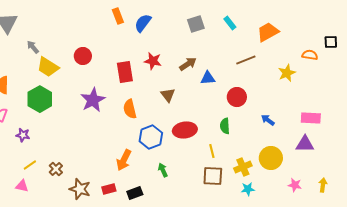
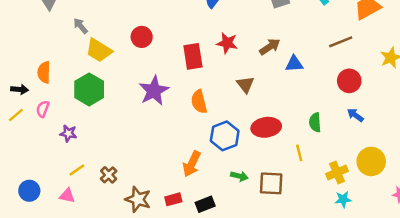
red circle: (237, 97) -> (349, 81), moved
blue arrow: (268, 120) -> (355, 115), moved
green arrow: (163, 170) -> (239, 176), turned 128
brown square: (213, 176) -> (271, 183), moved

